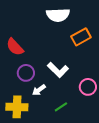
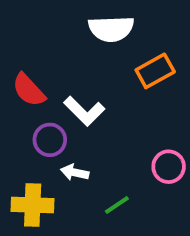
white L-shape: (58, 70) -> (84, 111), moved
white arrow: (39, 90) -> (75, 172), turned 48

